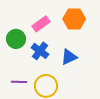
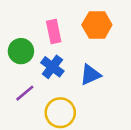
pink rectangle: (41, 24) -> (54, 31), turned -66
purple line: (19, 82) -> (25, 93), moved, turned -42

